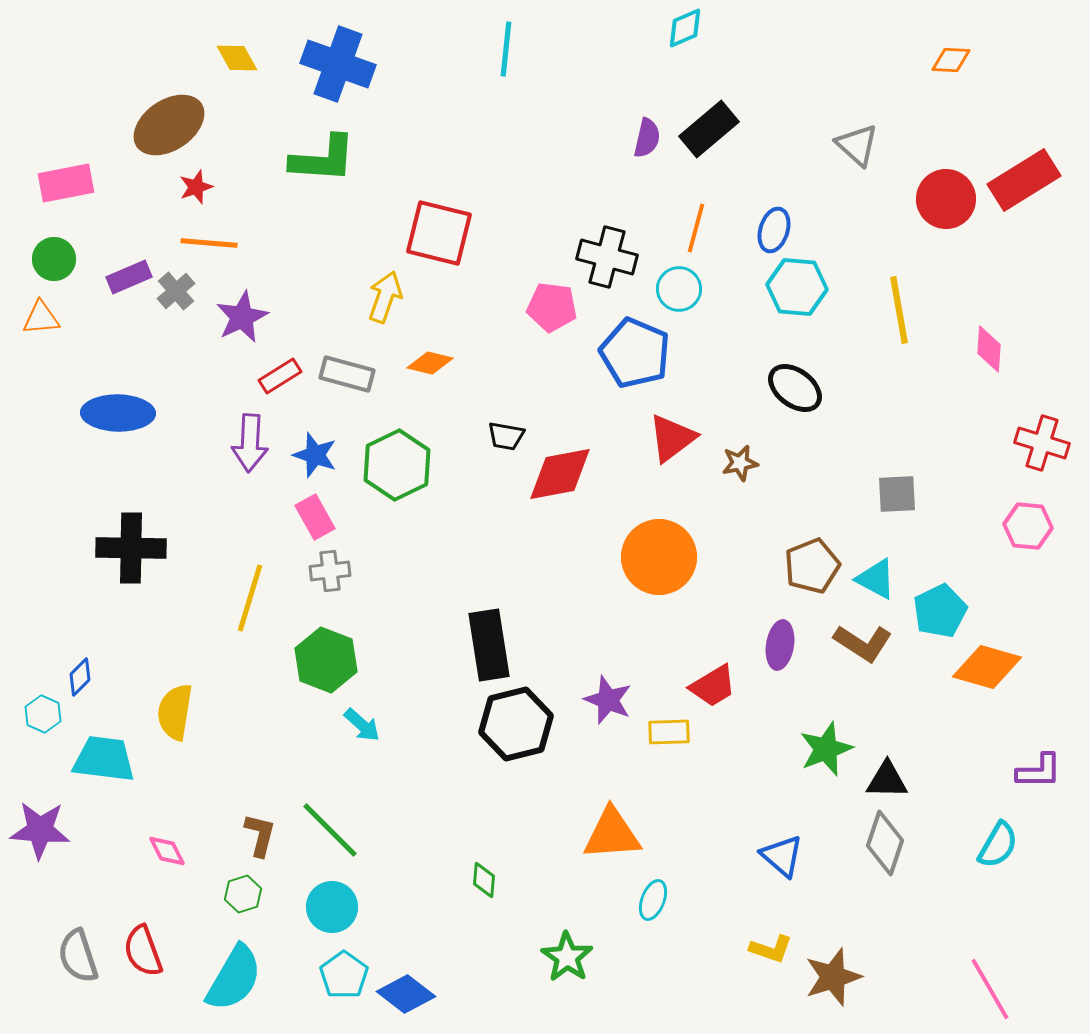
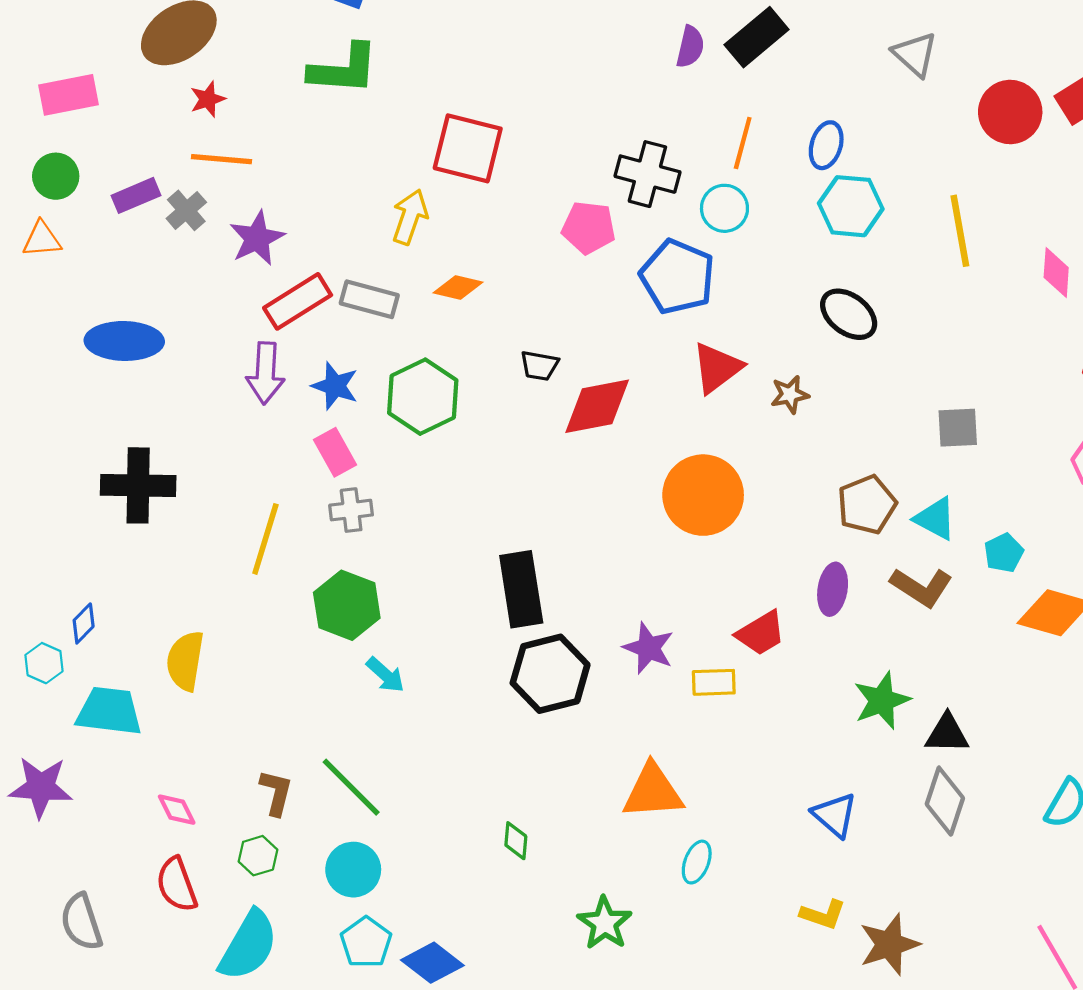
red rectangle: (280, 376) -> (298, 301), size x1.5
cyan pentagon: (940, 611) -> (1004, 553), size x0.7
red semicircle: (143, 951) -> (177, 885), moved

